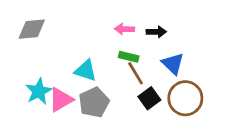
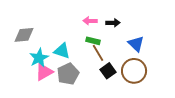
gray diamond: (32, 29) -> (24, 35), moved
blue triangle: (173, 64) -> (136, 44), moved
cyan star: (39, 91) -> (39, 58), moved

